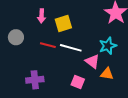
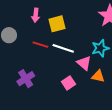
purple cross: (35, 80) -> (26, 79), turned -30
pink square: (78, 82) -> (69, 83), turned 32

